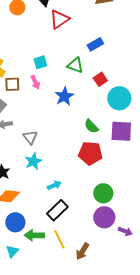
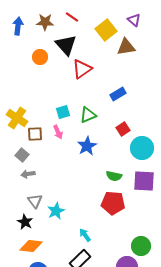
green triangle: (75, 65) -> (88, 115), moved, turned -42
green semicircle: (91, 126) -> (114, 176), turned -35
gray triangle: (30, 137) -> (35, 201), moved
cyan arrow: (54, 185) -> (85, 235), moved, turned -104
green circle: (103, 193) -> (141, 246), moved

